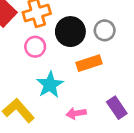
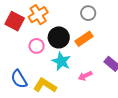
black circle: (70, 32) -> (59, 37), moved
pink circle: (35, 47) -> (37, 46), moved

